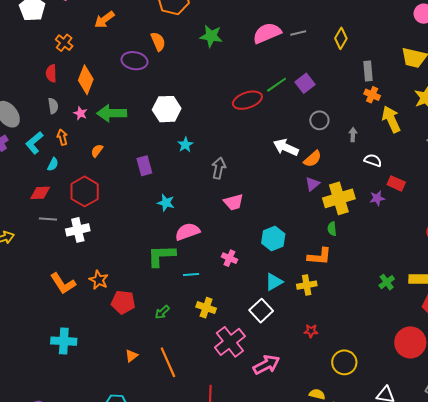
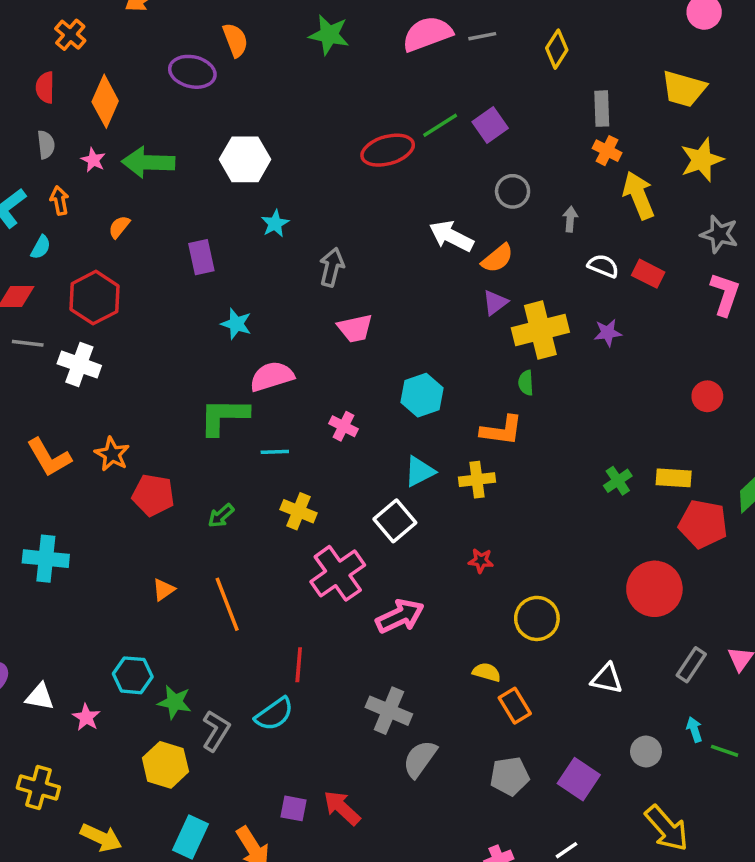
red rectangle: (396, 183) -> (648, 274), moved
white cross: (78, 230) -> (79, 365), turned 30

